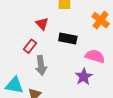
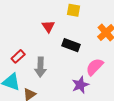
red rectangle: (30, 46) -> (18, 56), moved
pink semicircle: (95, 56) -> (95, 67), turned -72

